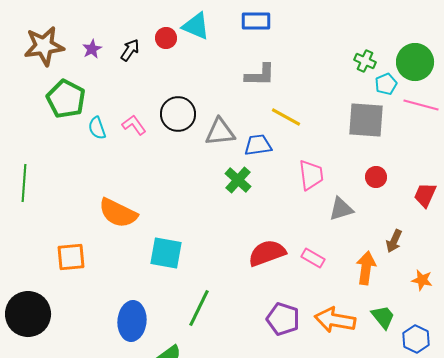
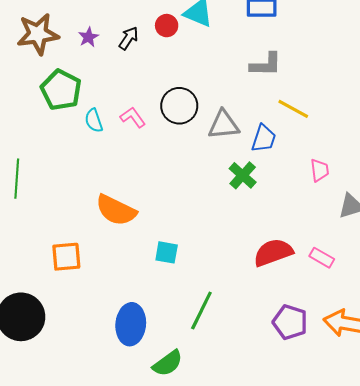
blue trapezoid: (258, 145) -> (264, 138), turned 116
pink trapezoid: (311, 175) -> (320, 170), size x0.7
cyan square: (166, 253) -> (167, 252), size x0.7

